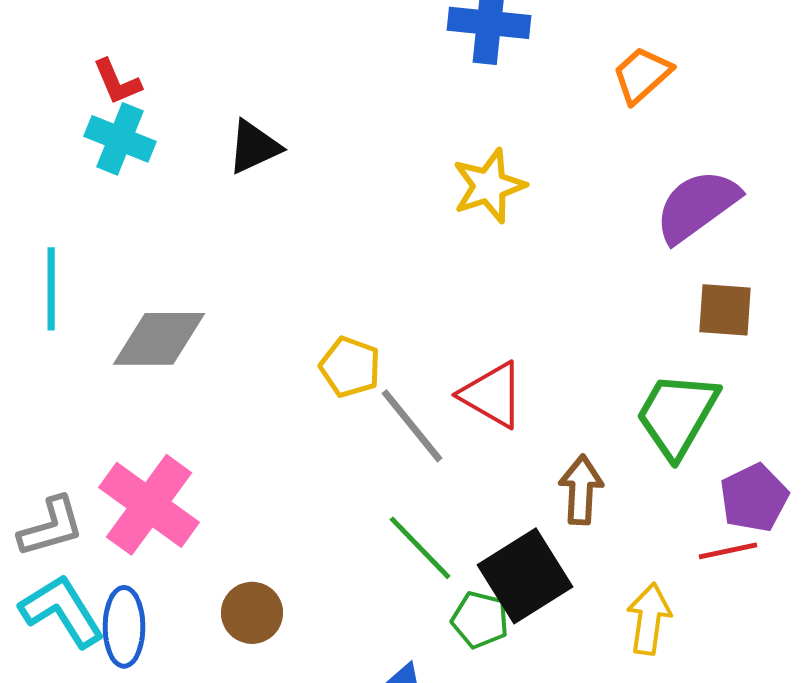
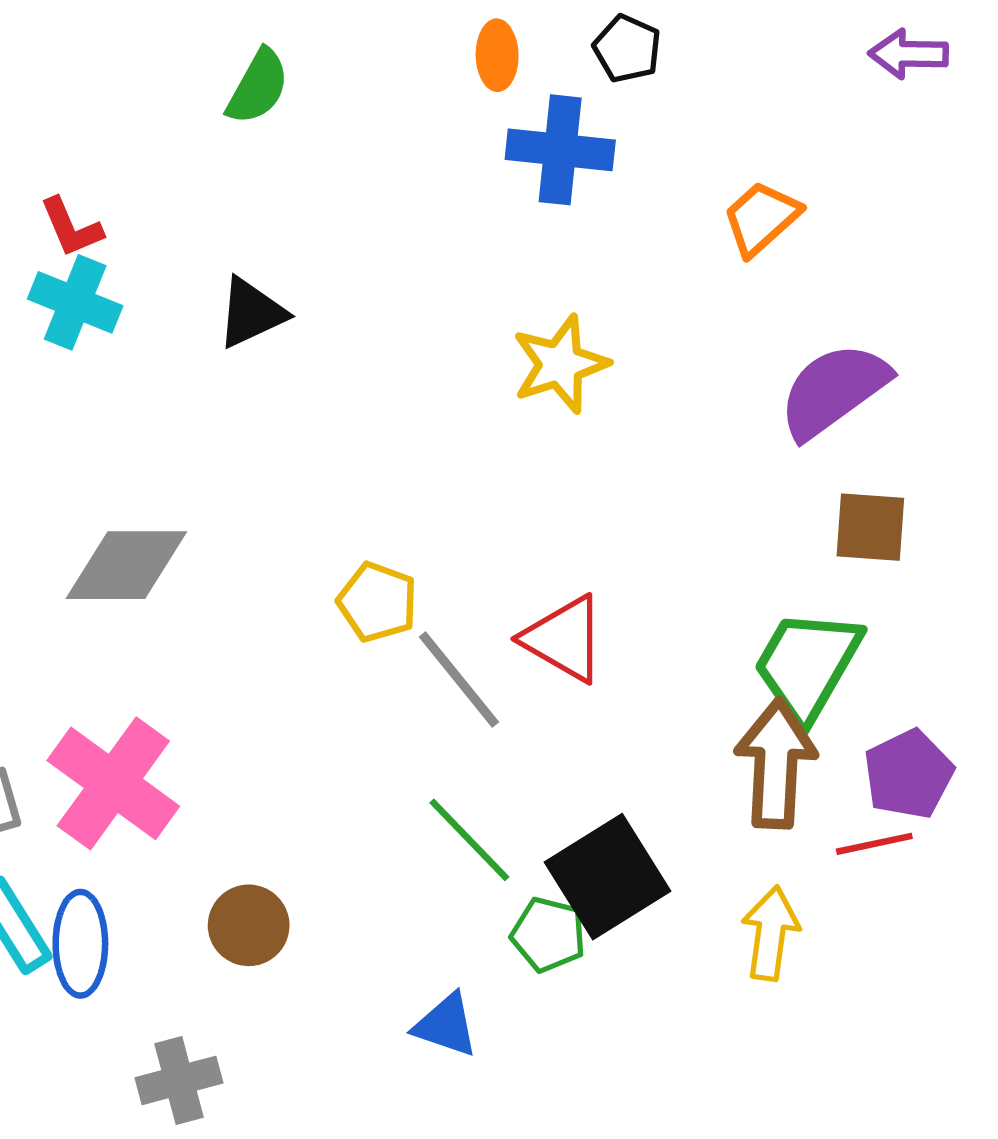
brown arrow: (581, 490) -> (776, 764), moved, size x1.4

